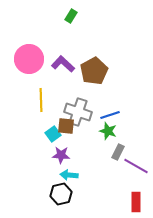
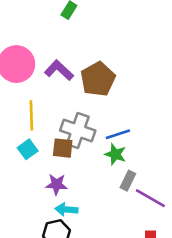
cyan square: (53, 134) -> (28, 149), moved

